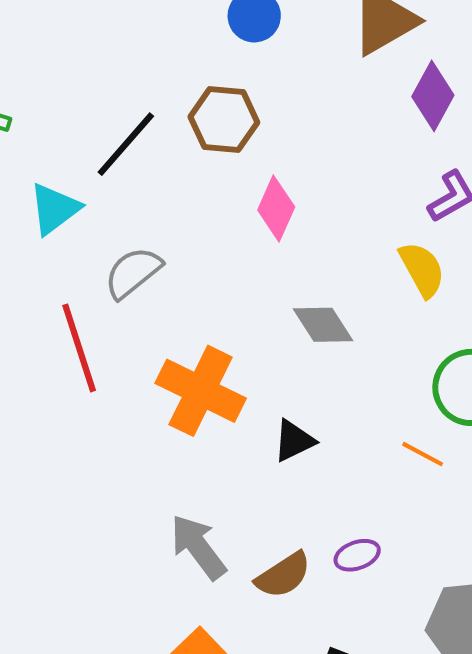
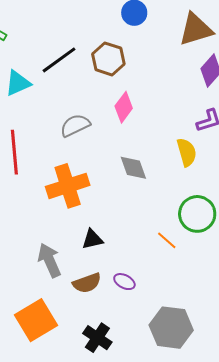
gray semicircle: (133, 273) -> (75, 125), moved
orange cross: (201, 391) -> (68, 186), turned 33
black triangle: (294, 441) -> (92, 239), moved
purple ellipse: (357, 555) -> (124, 282), turned 35

